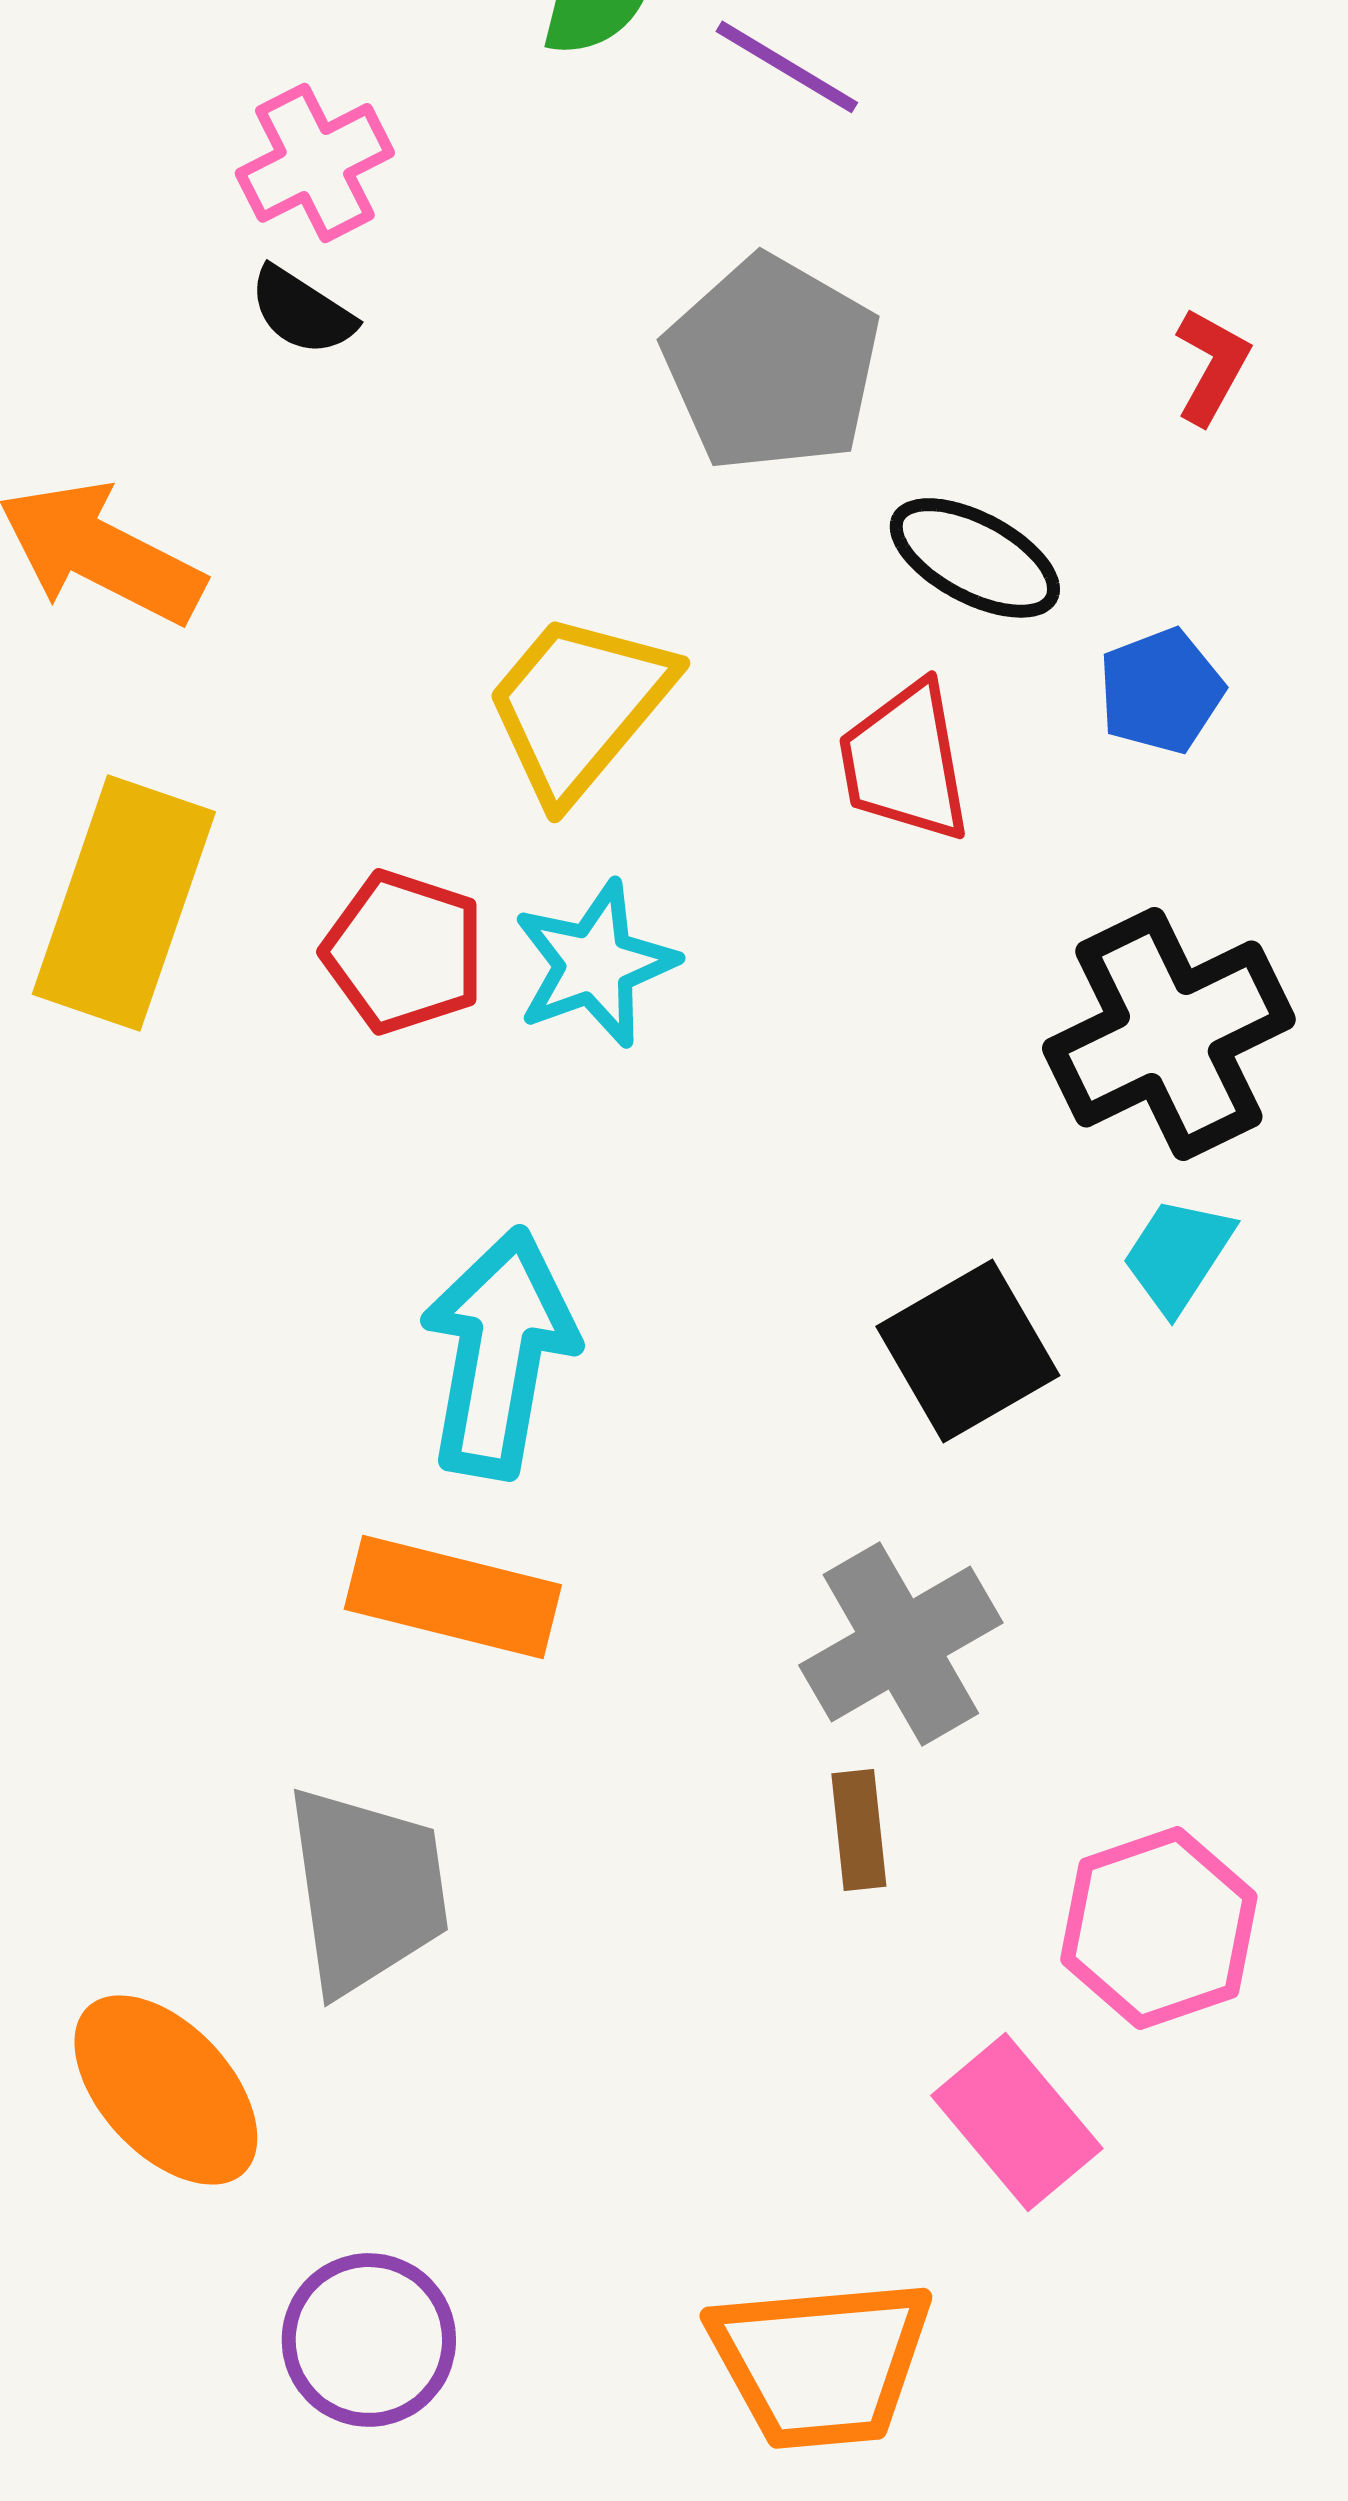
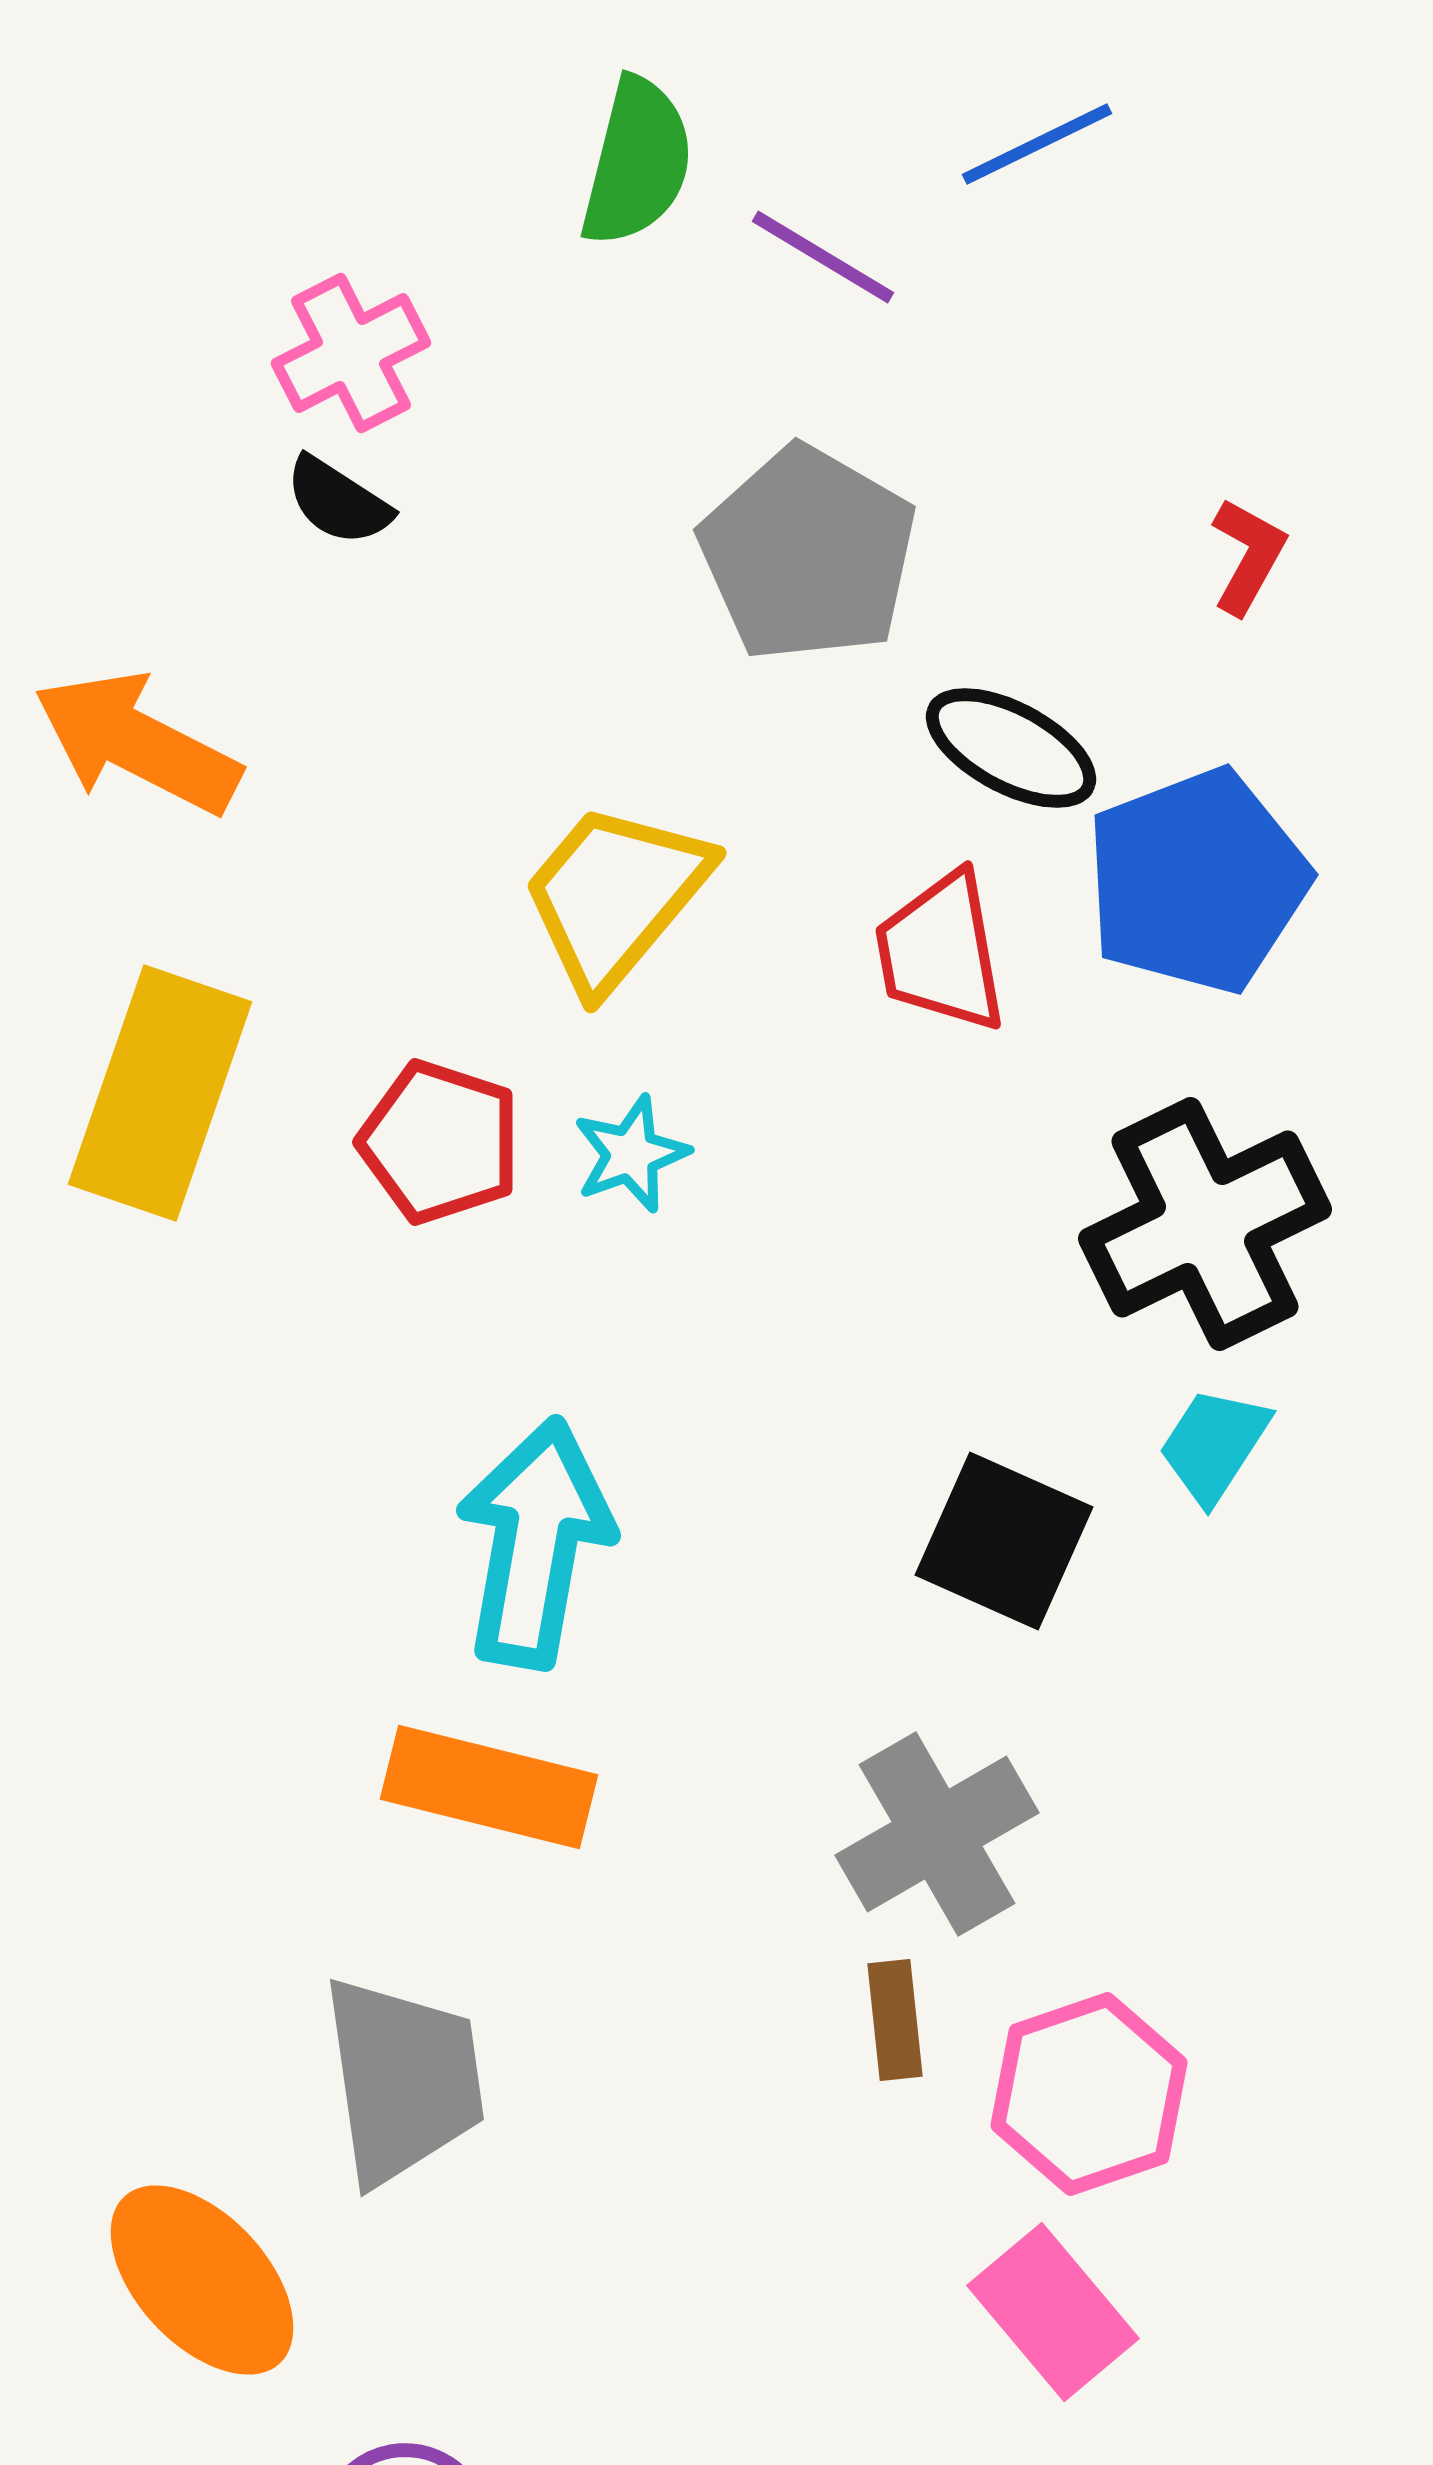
blue pentagon: (1161, 691) -> (1197, 881), size x1.8
cyan star: (595, 964) -> (631, 1154), size x0.7
black square: (968, 1351) -> (1004, 1541), turned -36
pink hexagon: (1159, 1928) -> (1089, 2094), moved

